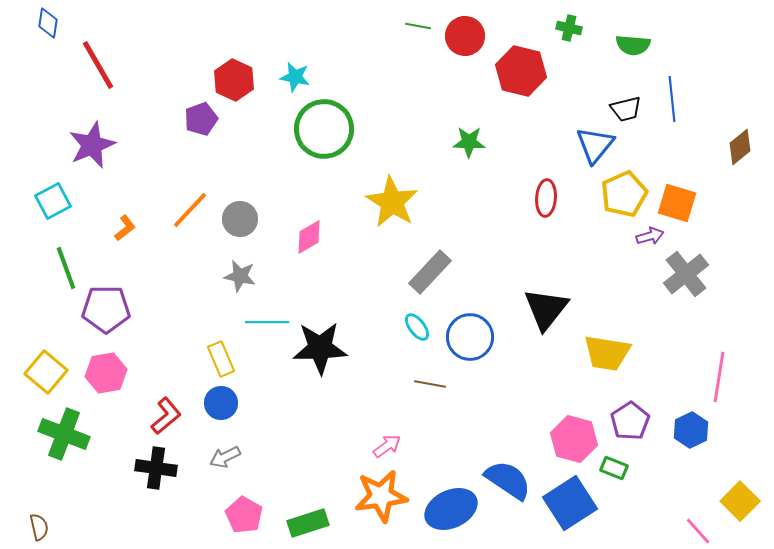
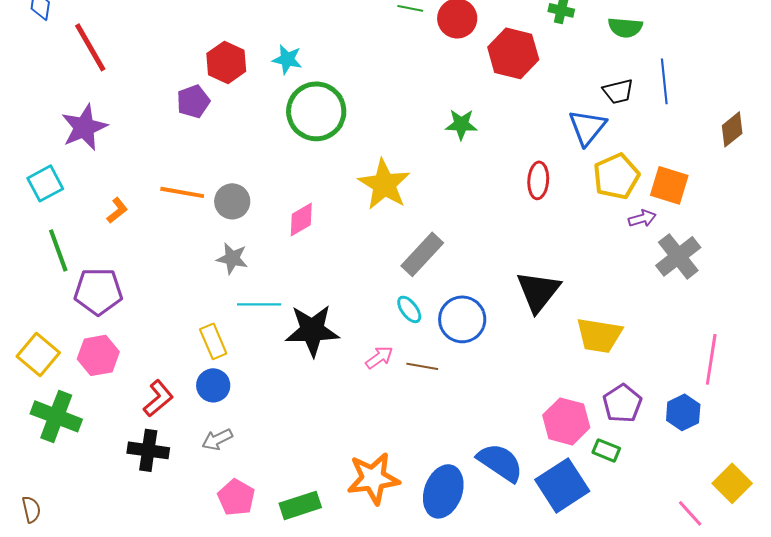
orange line: (190, 210) -> (182, 192), turned 57
pink arrow: (387, 446) -> (379, 357), moved
blue ellipse: (451, 509) -> (443, 491), turned -45

